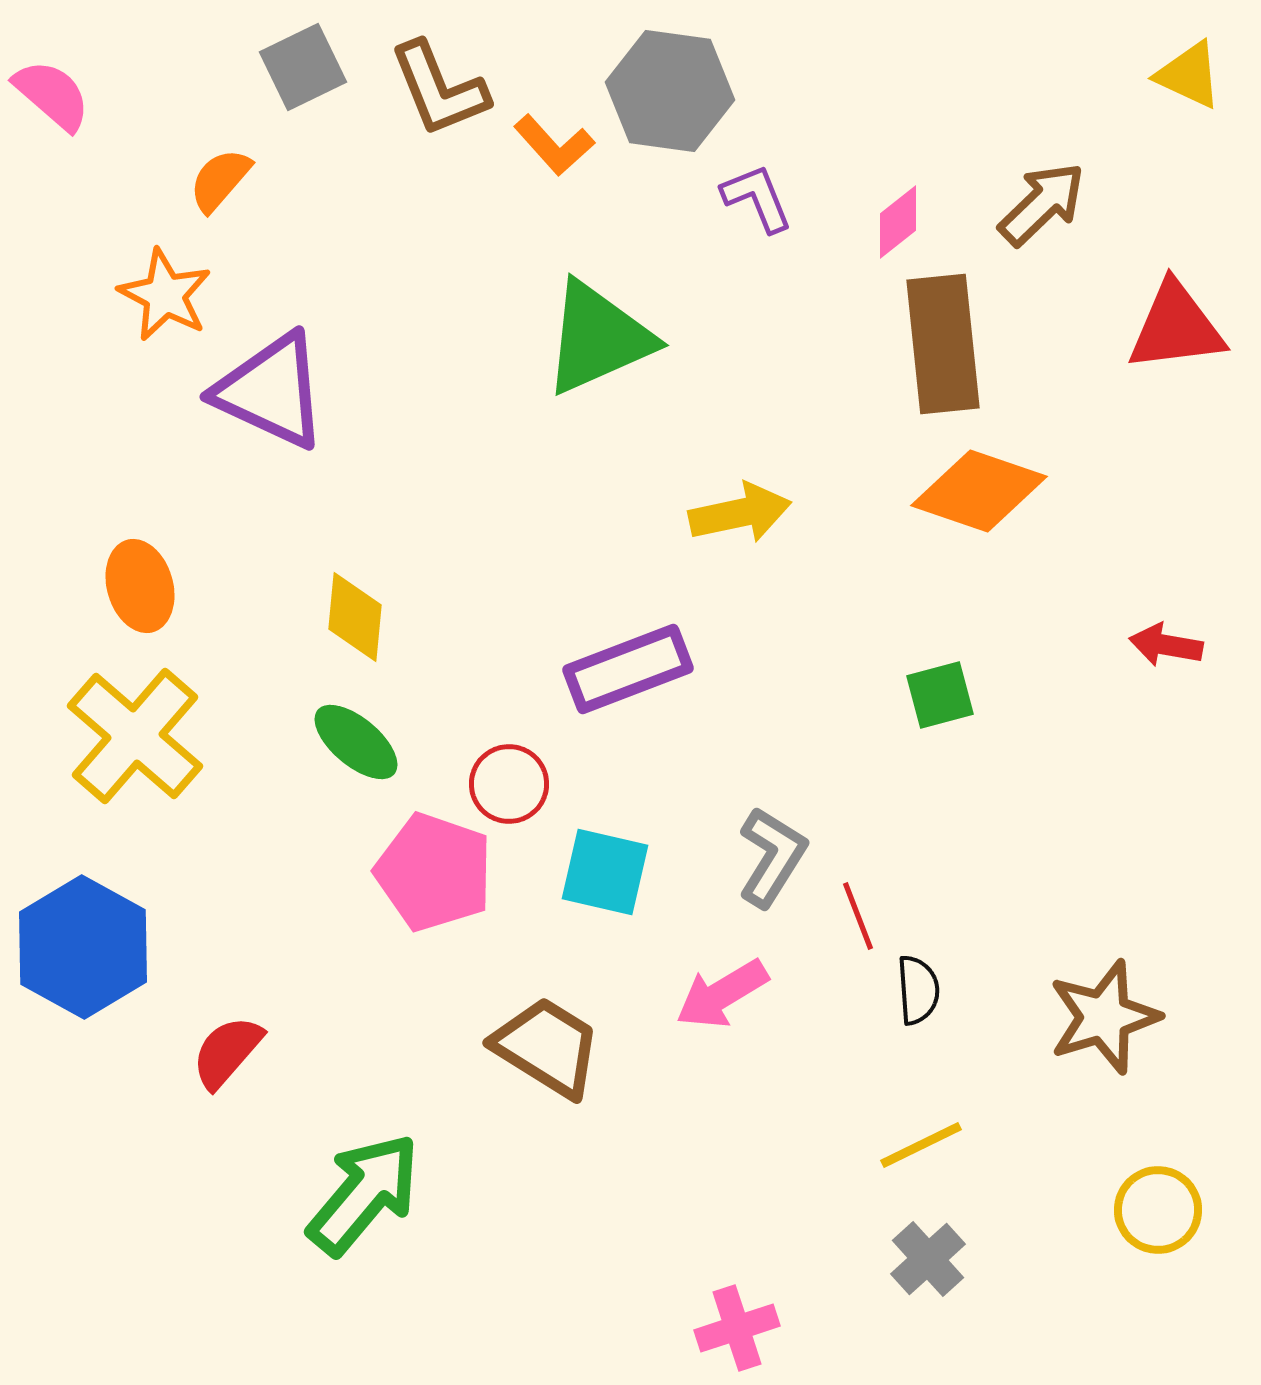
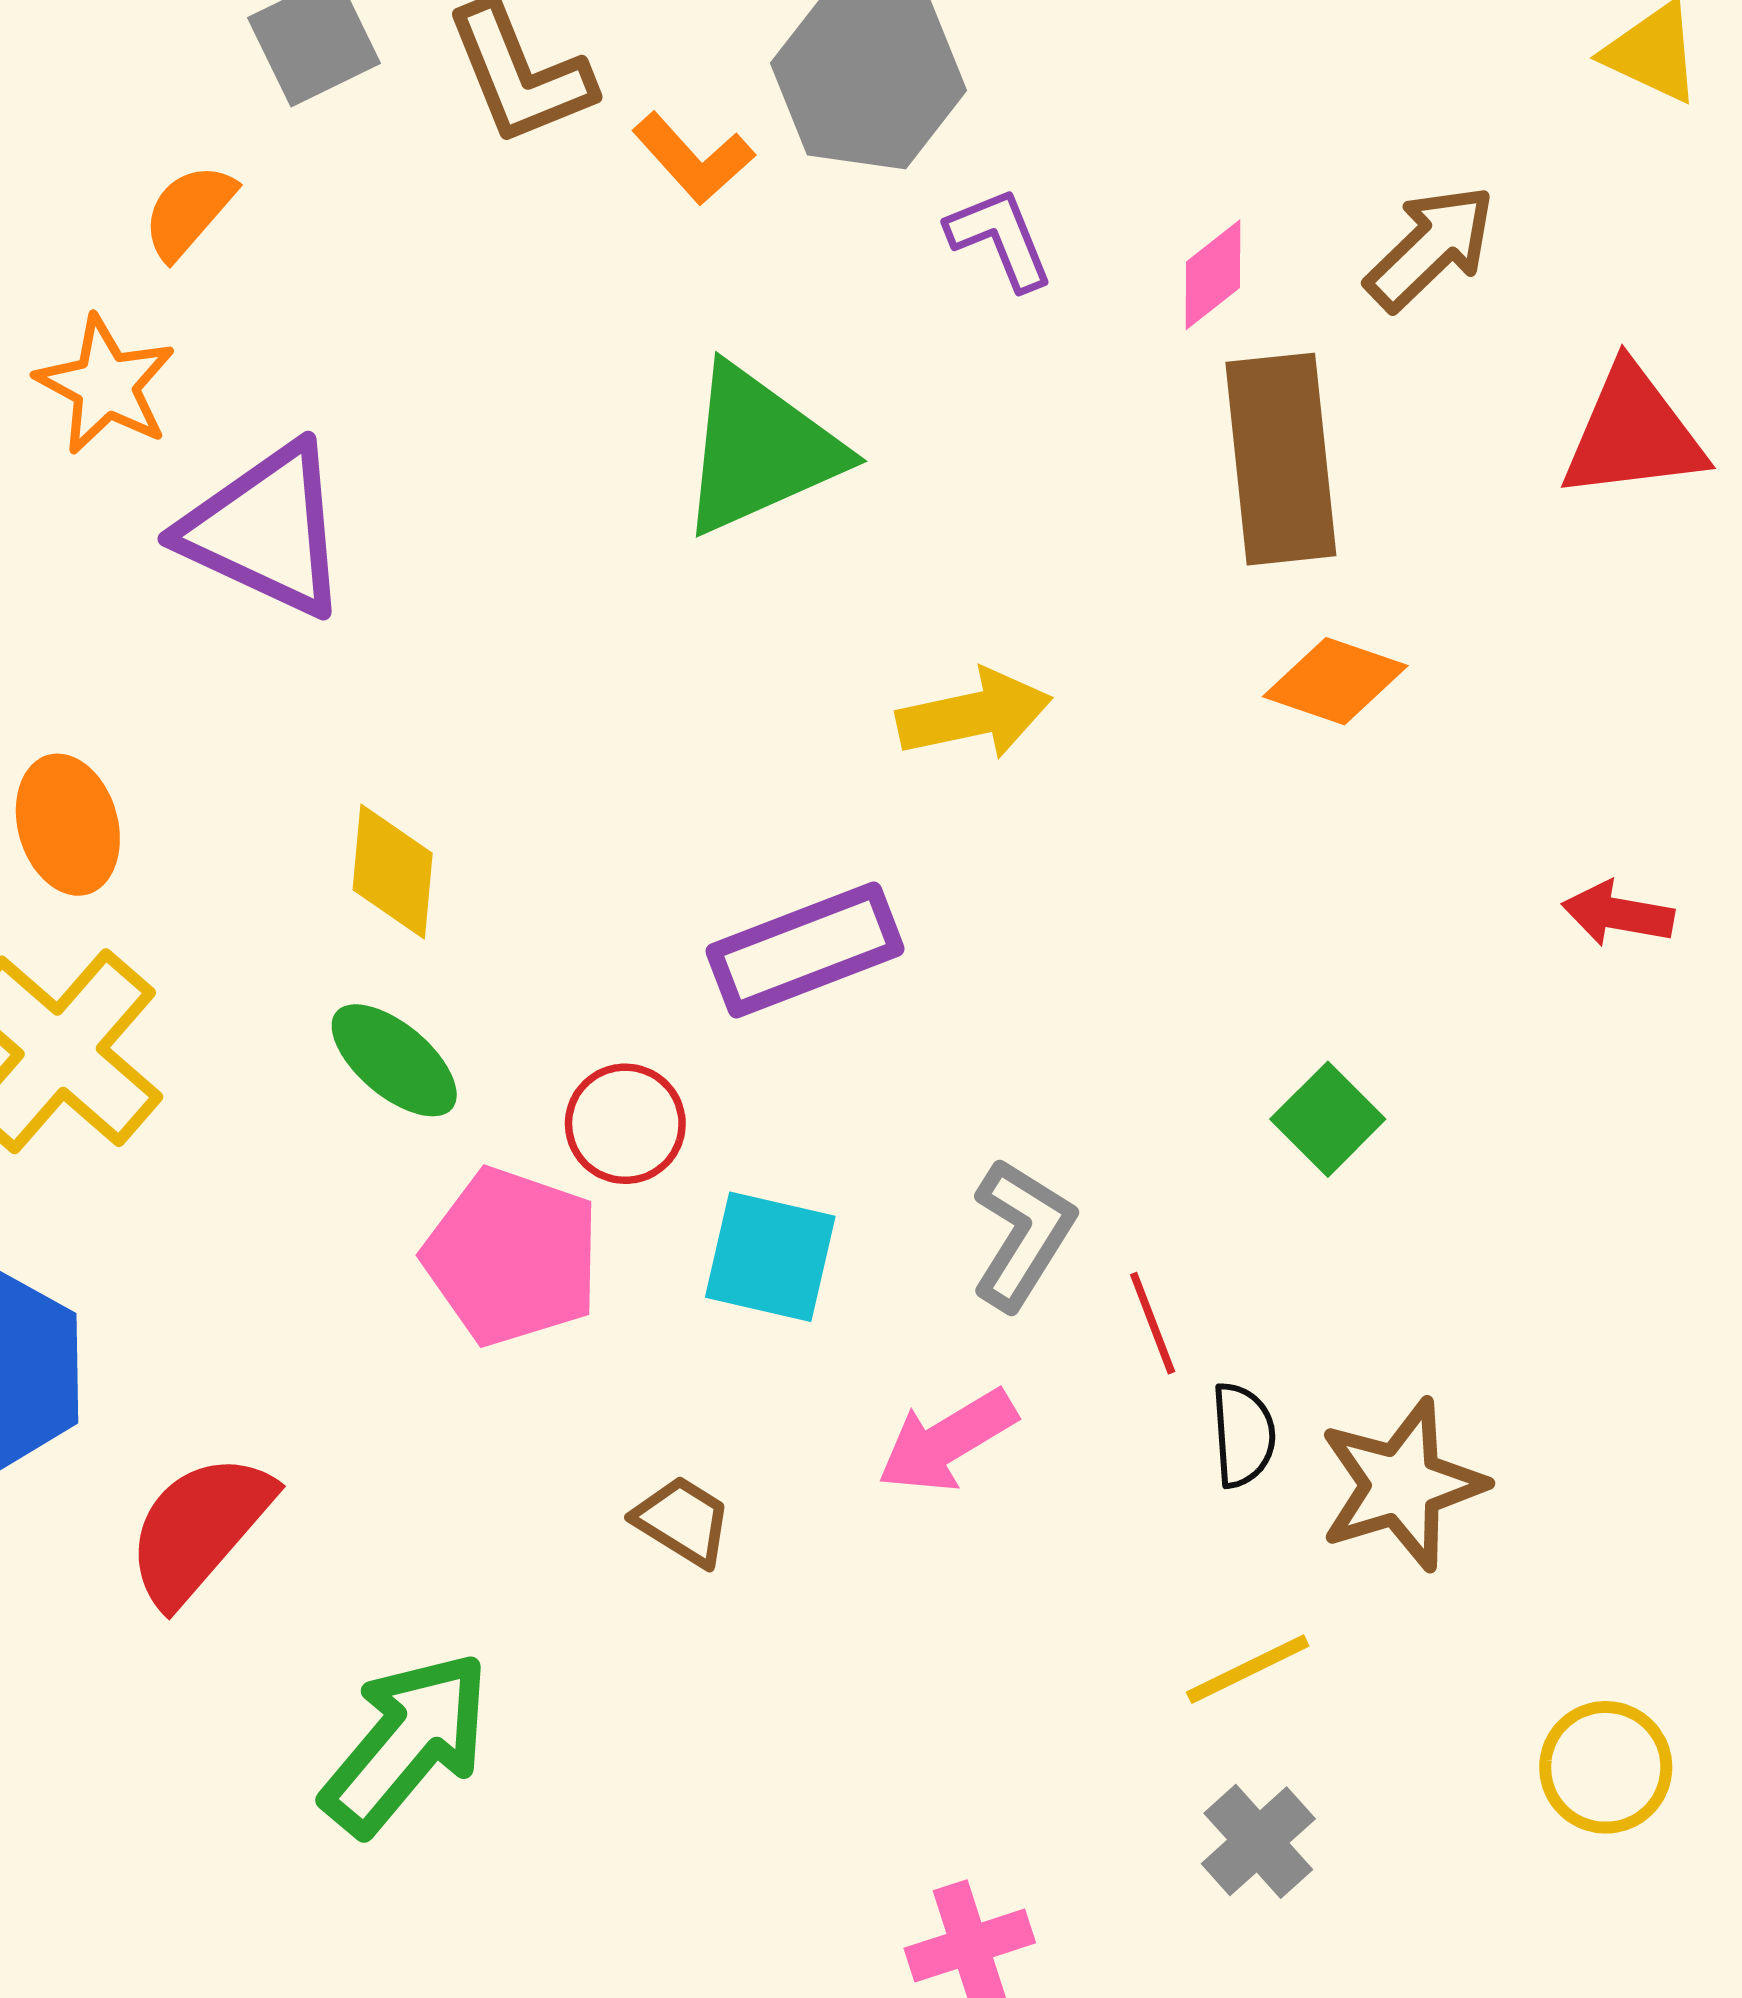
orange diamond: (979, 491) -> (1335, 681), size x0.7
green square: (940, 695) -> (1328, 1119), moved, turned -30
brown star: (1104, 1017) -> (1402, 1485), moved
brown trapezoid: (547, 1047) -> (683, 1521), size x0.6
red semicircle: (227, 1052) -> (199, 1529), size x1.4

